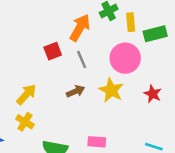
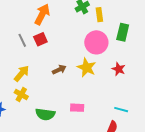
orange arrow: (80, 28) -> (42, 14), moved
green rectangle: (155, 34) -> (123, 32), moved, turned -60
gray line: (82, 59) -> (22, 40), moved

